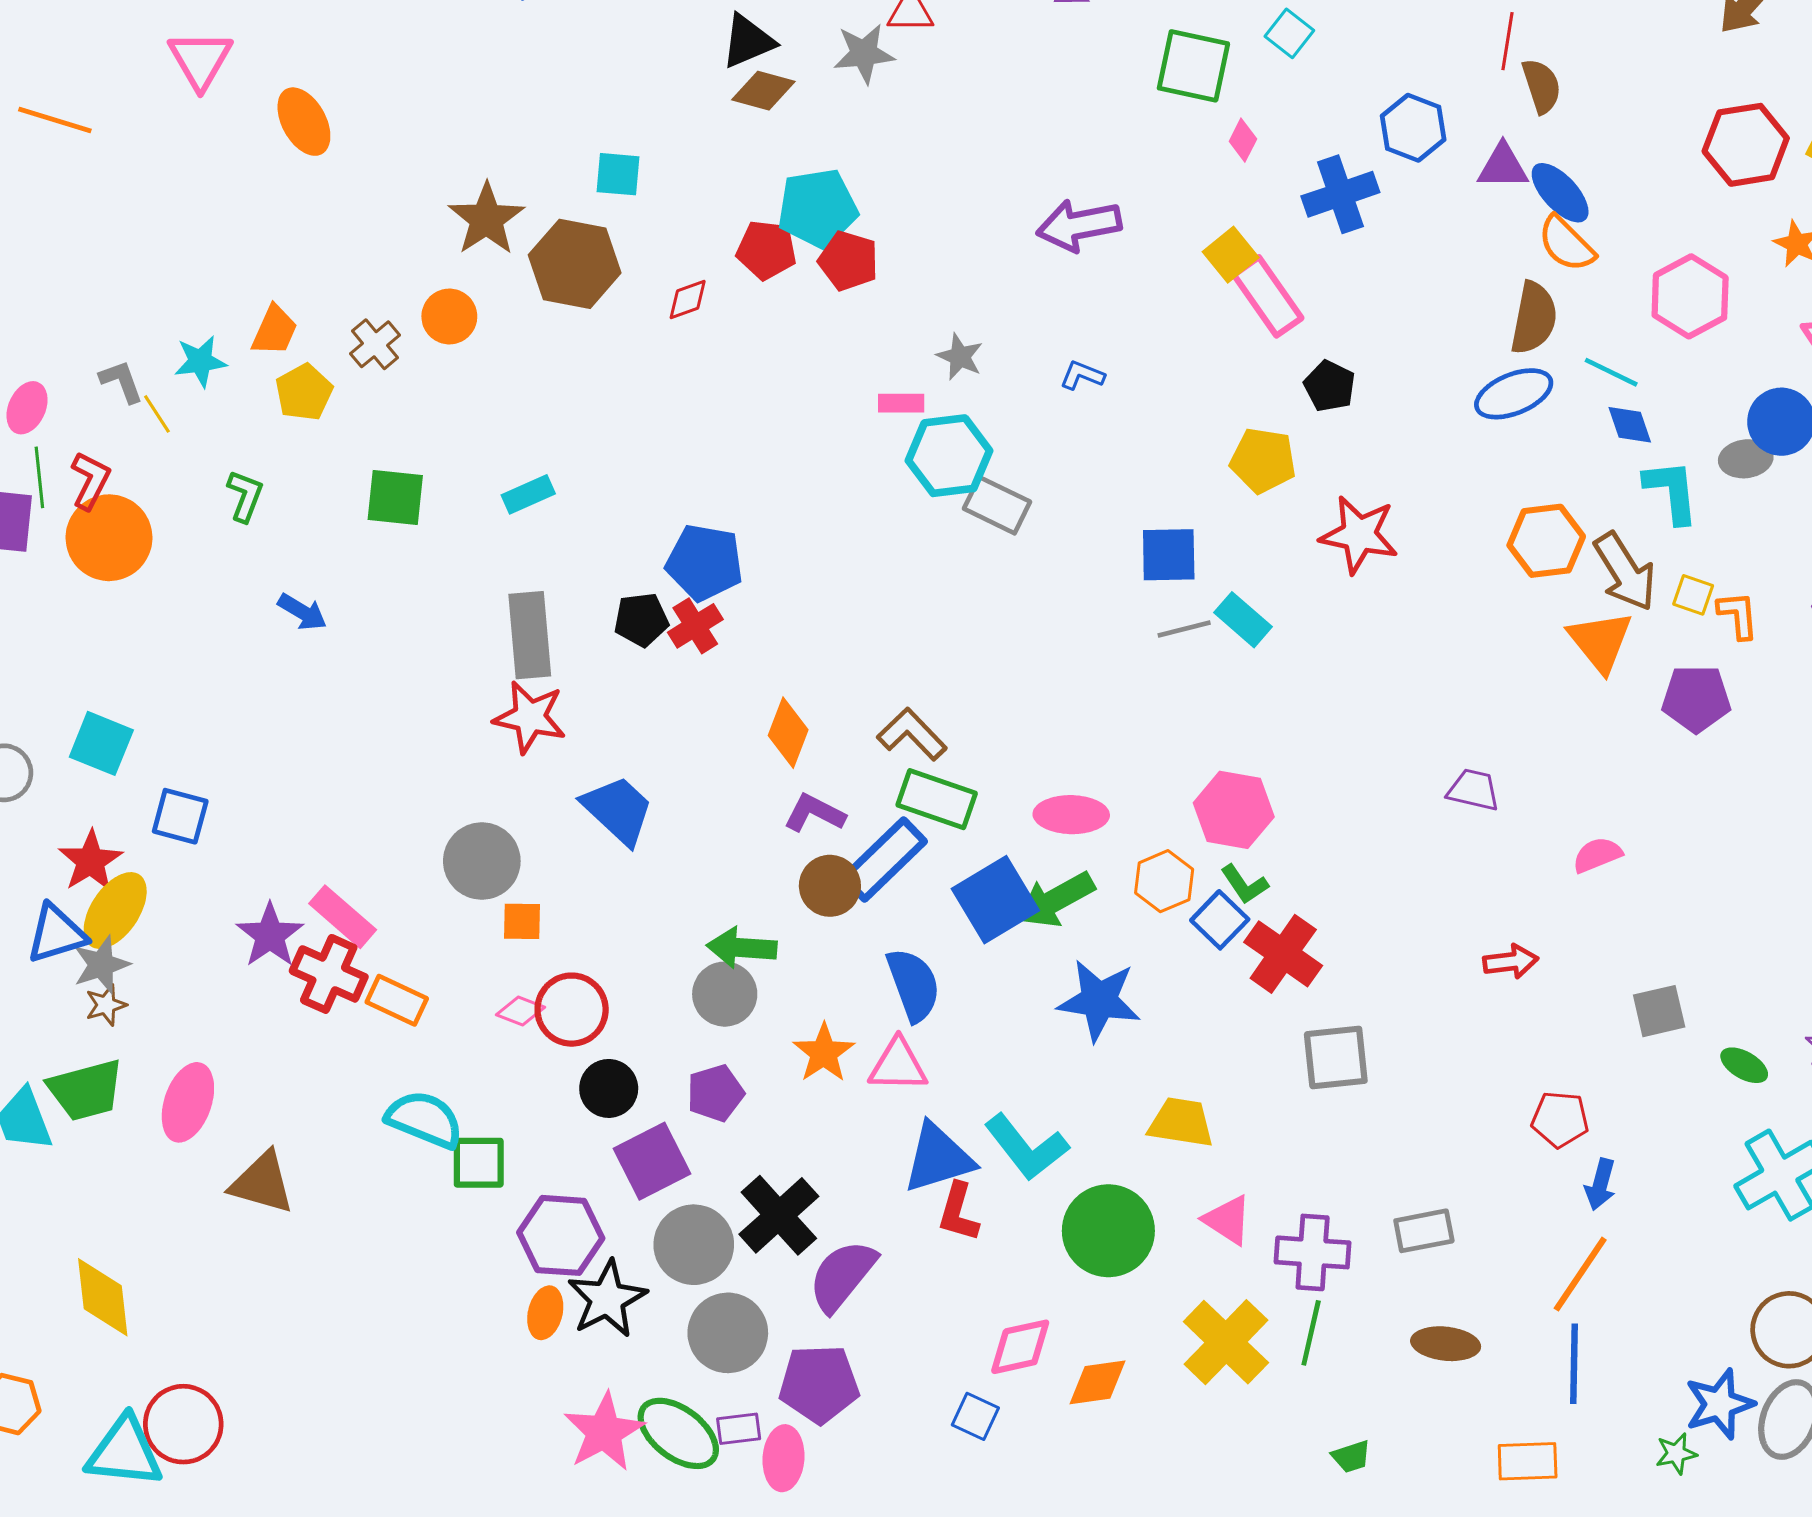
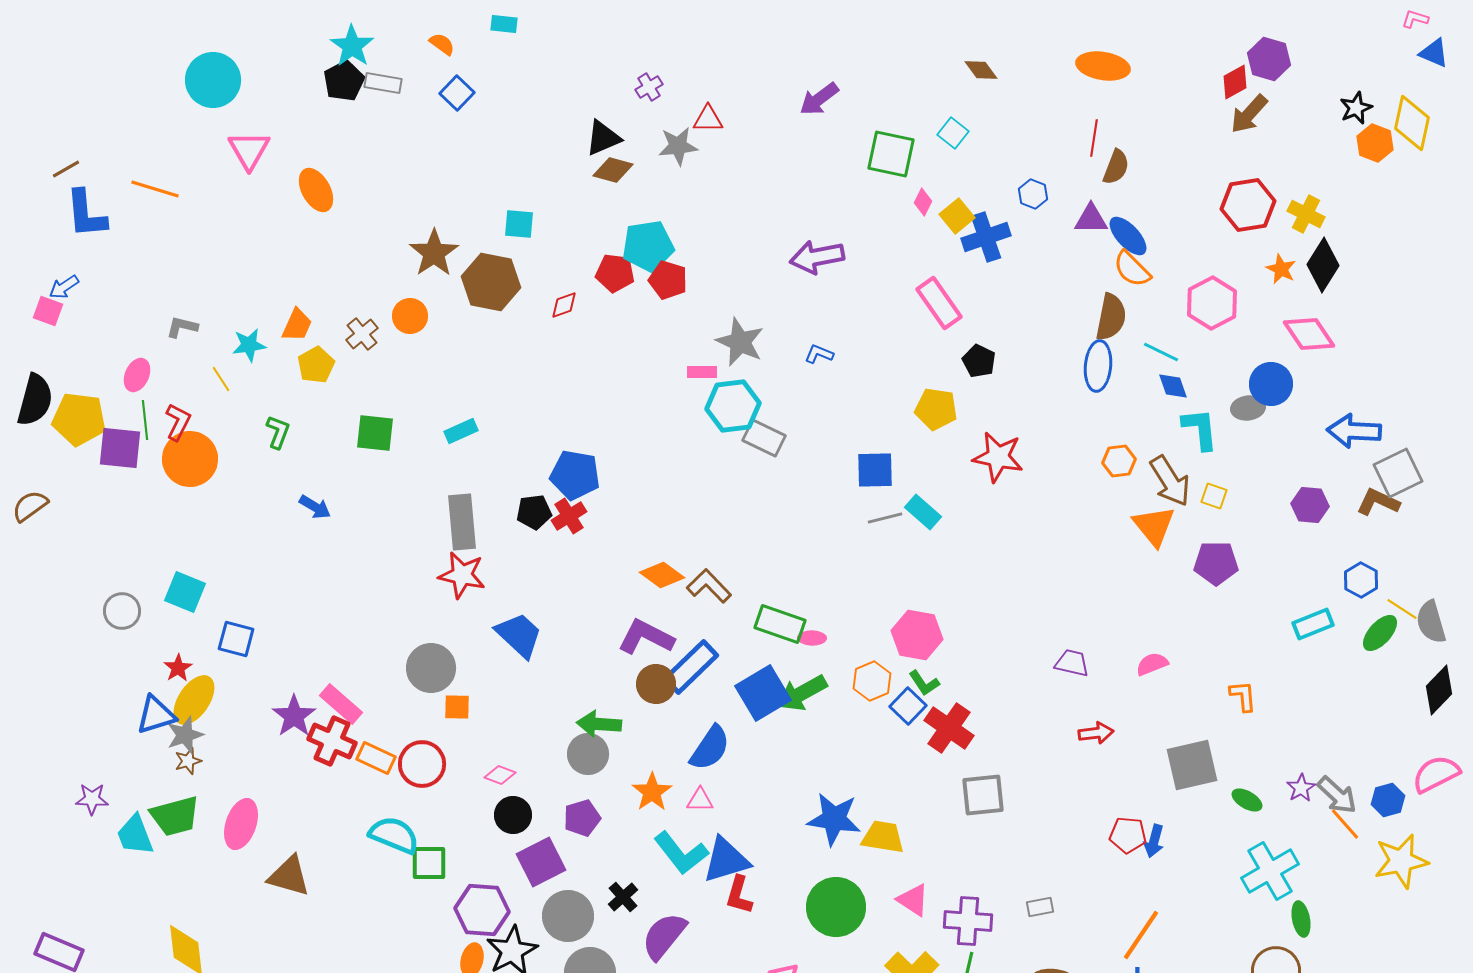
brown semicircle: (1542, 86) -> (1116, 167), turned 39
blue hexagon: (1413, 128) -> (1033, 194), size x0.7
yellow square: (1231, 255) -> (957, 216), moved
gray star: (960, 357) -> (740, 342), size x1.6
gray L-shape: (121, 381) -> (182, 327), moved, turned -56
blue ellipse: (1514, 394) -> (1098, 366), turned -63
orange hexagon: (1546, 541) -> (1119, 461), size x0.7
orange L-shape: (1738, 615) -> (1243, 696), moved
orange diamond: (788, 733) -> (662, 575), moved, turned -75
purple trapezoid: (1473, 790) -> (1072, 663), moved
green rectangle: (937, 799) -> (780, 624), moved
purple L-shape: (814, 813) -> (646, 637), size x1.4
pink ellipse: (1071, 815) -> (812, 638), size x0.6
red star: (90, 861) -> (178, 668), size x0.7
blue semicircle: (913, 985) -> (710, 748), turned 54
blue star: (1099, 1000) -> (834, 819), moved
red circle: (572, 1010) -> (422, 764), moved
pink diamond: (521, 1011) -> (500, 775), moved
gray square: (1659, 1011) -> (1192, 765), size x1.5
pink triangle: (898, 1065) -> (700, 800), size x0.7
cyan L-shape: (1026, 1147) -> (681, 853), moved
blue arrow: (1600, 1184) -> (1154, 841), moved
black cross: (779, 1215) -> (623, 897), size x0.6
gray rectangle: (1424, 1231) -> (1040, 907), size x0.7

